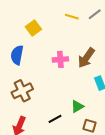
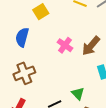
pink cross: (60, 59) -> (65, 45), turned 35
green triangle: (77, 106) -> (78, 94), turned -48

